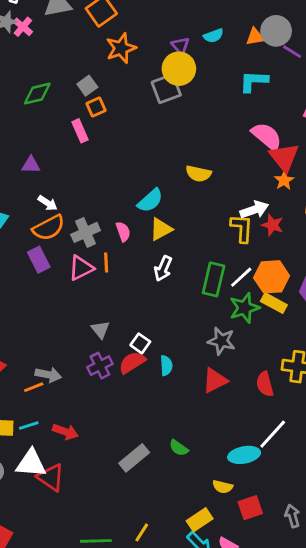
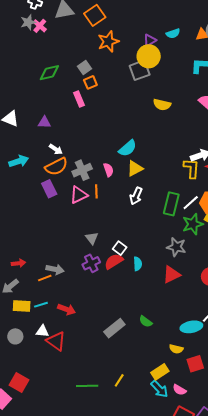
purple triangle: (180, 46) -> (150, 40), turned 40
yellow semicircle: (198, 174) -> (162, 105), moved
white triangle: (31, 463) -> (42, 331), size x0.6

